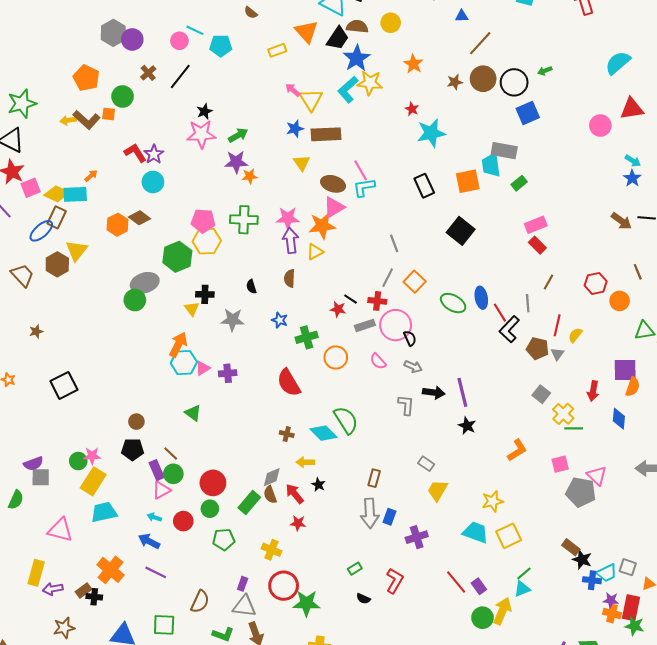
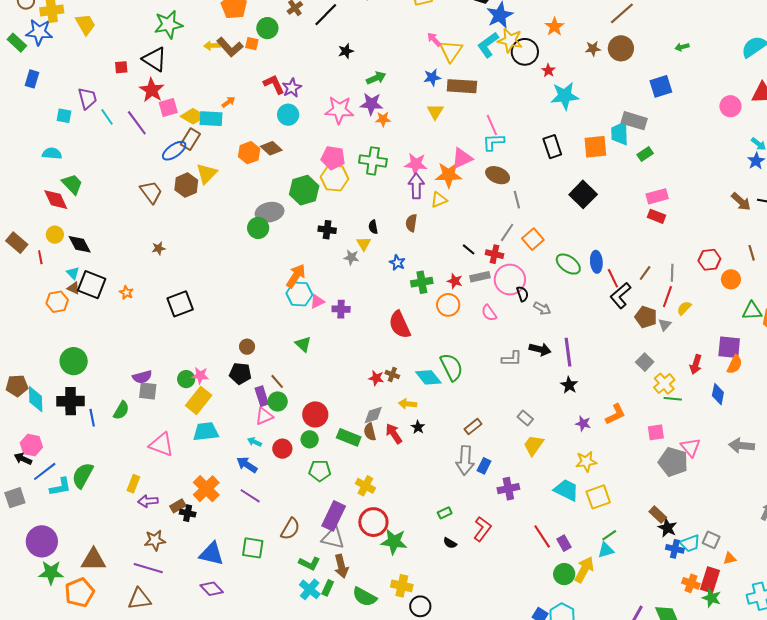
black circle: (514, 82) -> (525, 52), moved
pink star: (201, 134) -> (339, 110), moved
brown ellipse: (333, 184) -> (498, 175), moved
red rectangle: (537, 245) -> (657, 216), turned -30
brown line: (549, 282) -> (645, 273), moved
gray line: (528, 303) -> (672, 273), moved
yellow triangle: (192, 309) -> (364, 244), moved
red star: (338, 309) -> (455, 281), moved
gray star: (233, 320) -> (351, 257), size x0.7
gray arrow: (413, 367) -> (542, 308), moved
gray L-shape: (406, 405) -> (512, 359), turned 80
brown rectangle: (374, 478) -> (473, 427), turned 30
green rectangle: (249, 502) -> (349, 437), turned 65
red star: (298, 523) -> (376, 378), moved
yellow rectangle: (36, 573) -> (133, 484), size x0.7
purple rectangle: (243, 584) -> (334, 516), size x2.0
purple star: (611, 600) -> (583, 423), moved

